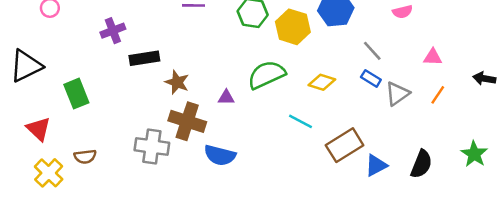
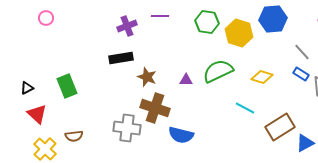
purple cross: (113, 31) -> (127, 26), moved
black triangle: (26, 66) -> (27, 88), moved, size x0.5
purple triangle: (226, 97) -> (186, 80), moved

